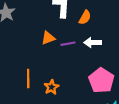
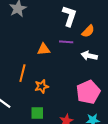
orange triangle: (48, 38) -> (44, 49), moved
purple line: (68, 44) -> (66, 42), moved

